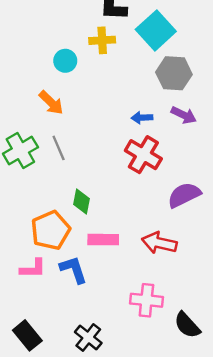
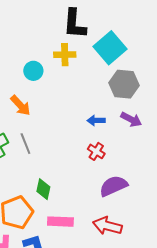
red cross: (143, 155) -> (96, 151), size x0.6
purple semicircle: (184, 195) -> (113, 186), moved

